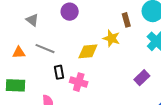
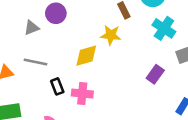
gray triangle: (32, 20) -> (32, 28), moved, turned -48

